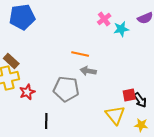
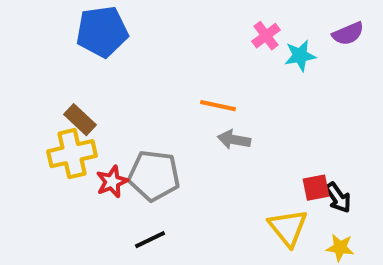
gray pentagon: (66, 89) -> (154, 176), moved
black line: (46, 121) -> (150, 240), turned 63

